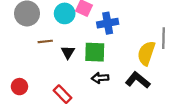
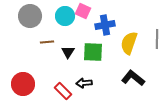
yellow semicircle: (146, 53) -> (129, 43), moved
black arrow: (100, 78) -> (84, 83), moved
red circle: (19, 87) -> (23, 84), size x1.5

